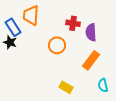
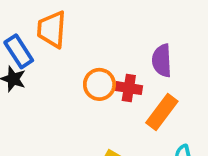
red cross: (73, 23) -> (129, 88), moved

